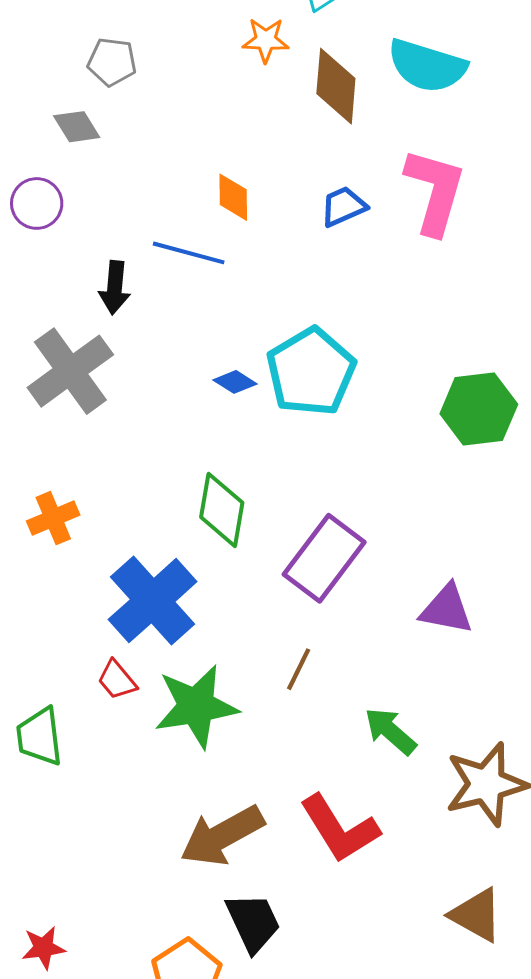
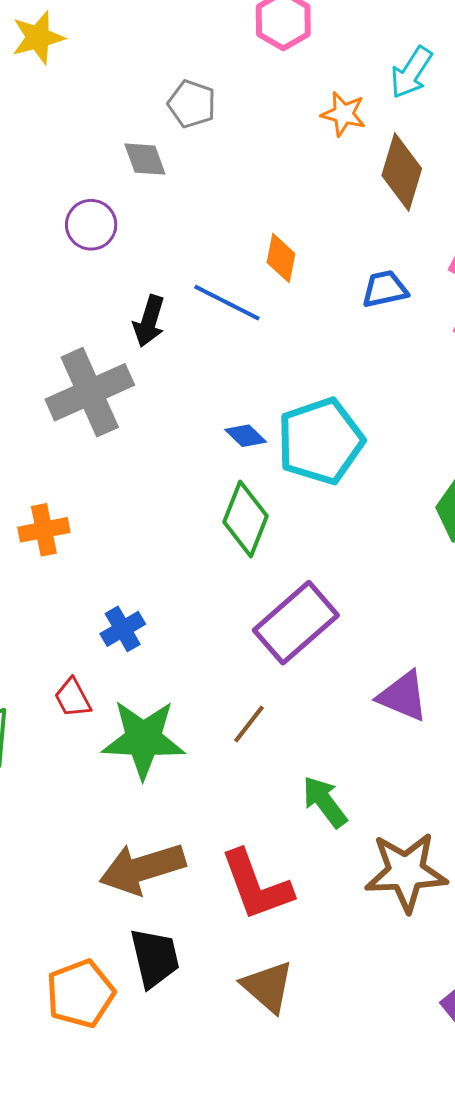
green diamond: (222, 510) -> (246, 519), moved
blue cross: (153, 601) -> (123, 629), size x0.5
brown triangle: (476, 915) -> (268, 987), moved

